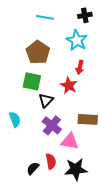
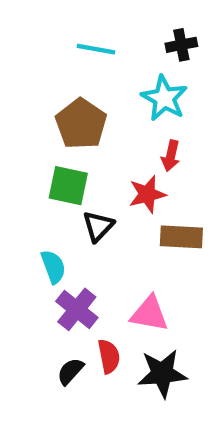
red star: (69, 85) -> (147, 194), turned 30
cyan semicircle: (15, 119) -> (53, 267), moved
brown rectangle: (88, 119) -> (181, 237), moved
purple cross: (52, 125) -> (77, 309), moved

